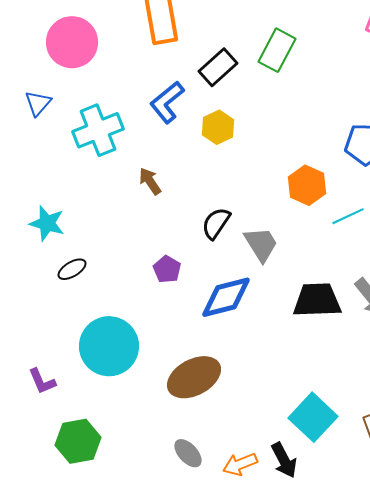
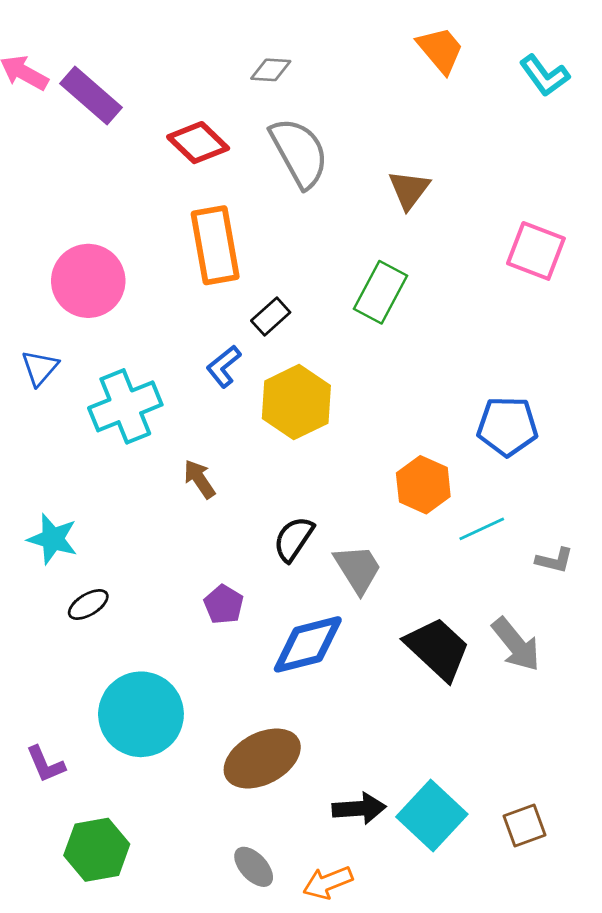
black rectangle: (218, 67) -> (271, 317), moved, size x0.7
blue L-shape: (167, 102) -> (224, 366), size x0.7
yellow hexagon: (218, 127) -> (296, 402), size x1.5
black trapezoid: (317, 300) -> (438, 649), turned 45
black arrow: (284, 460) -> (359, 808), moved, turned -66

